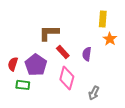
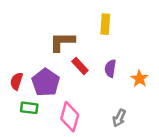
yellow rectangle: (103, 19) -> (105, 24), moved
orange star: (110, 39) -> (140, 79), moved
pink diamond: (67, 78) -> (70, 117), moved

